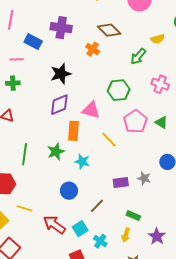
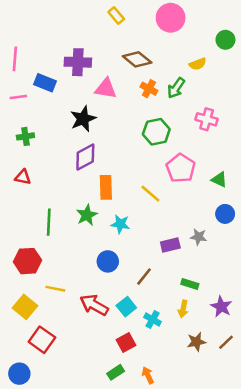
orange cross: (93, 49) -> (149, 89), moved
pink line: (17, 59) -> (18, 97), moved
pink triangle: (91, 110) -> (106, 89), moved
green triangle: (161, 122) -> (219, 179), moved

